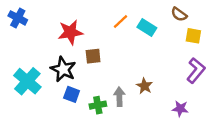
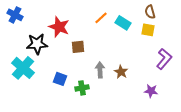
brown semicircle: (179, 14) -> (150, 12), turned 40
red star: (70, 32) -> (59, 27), turned 30
yellow square: (193, 36) -> (148, 30), moved
black star: (63, 69) -> (37, 44), moved, turned -30
gray arrow: (119, 97) -> (100, 70), moved

